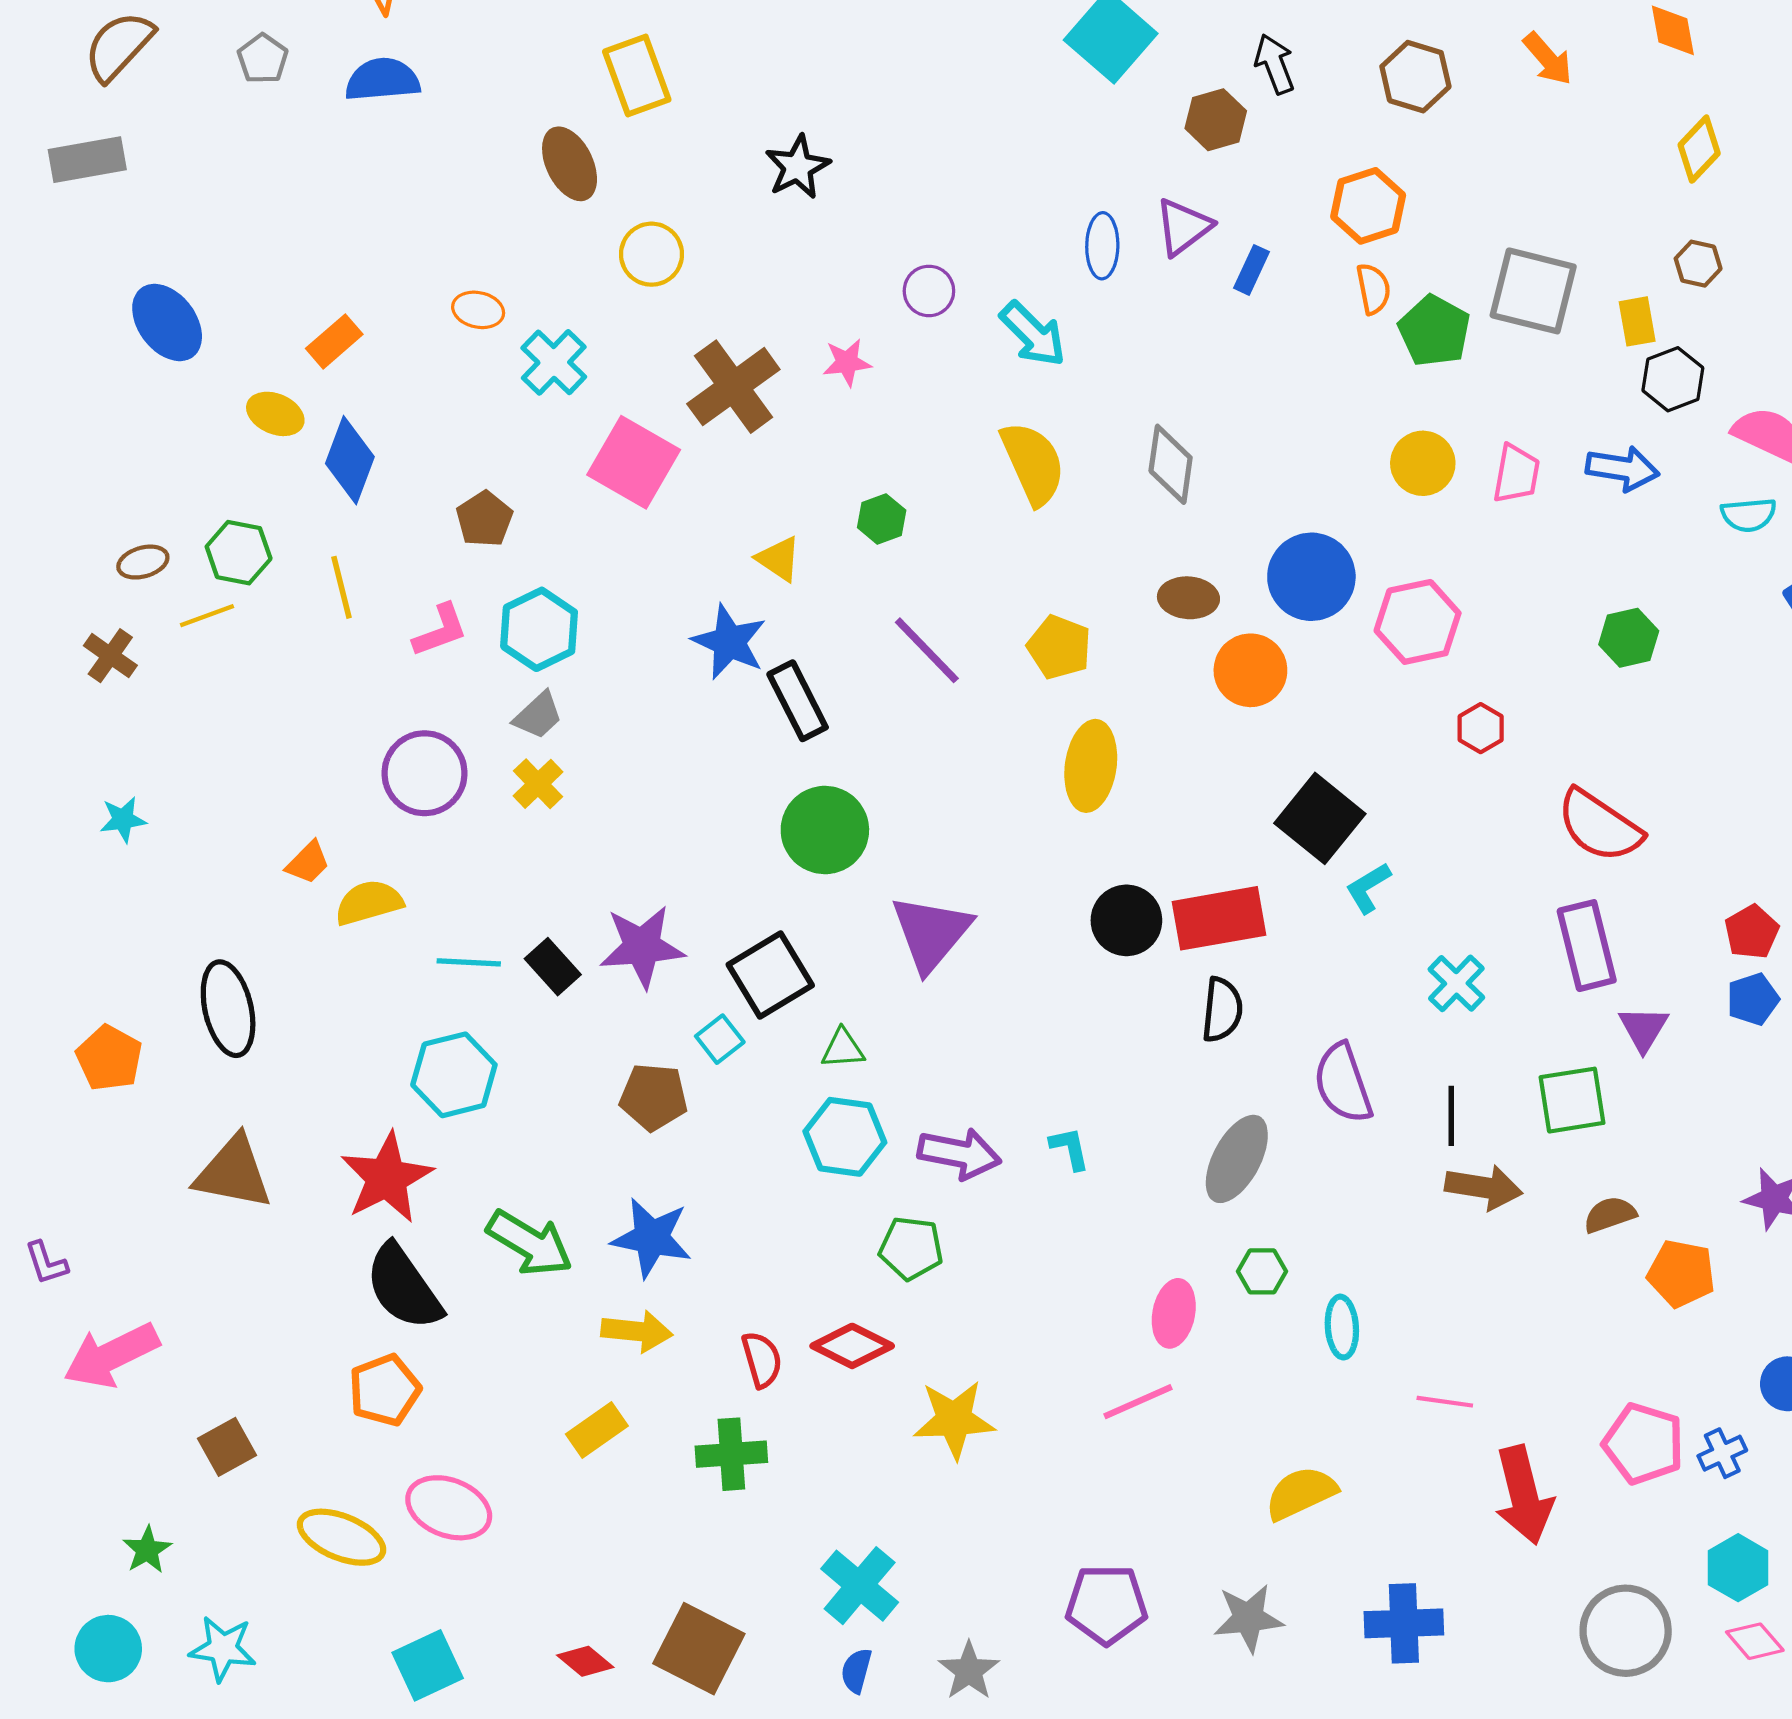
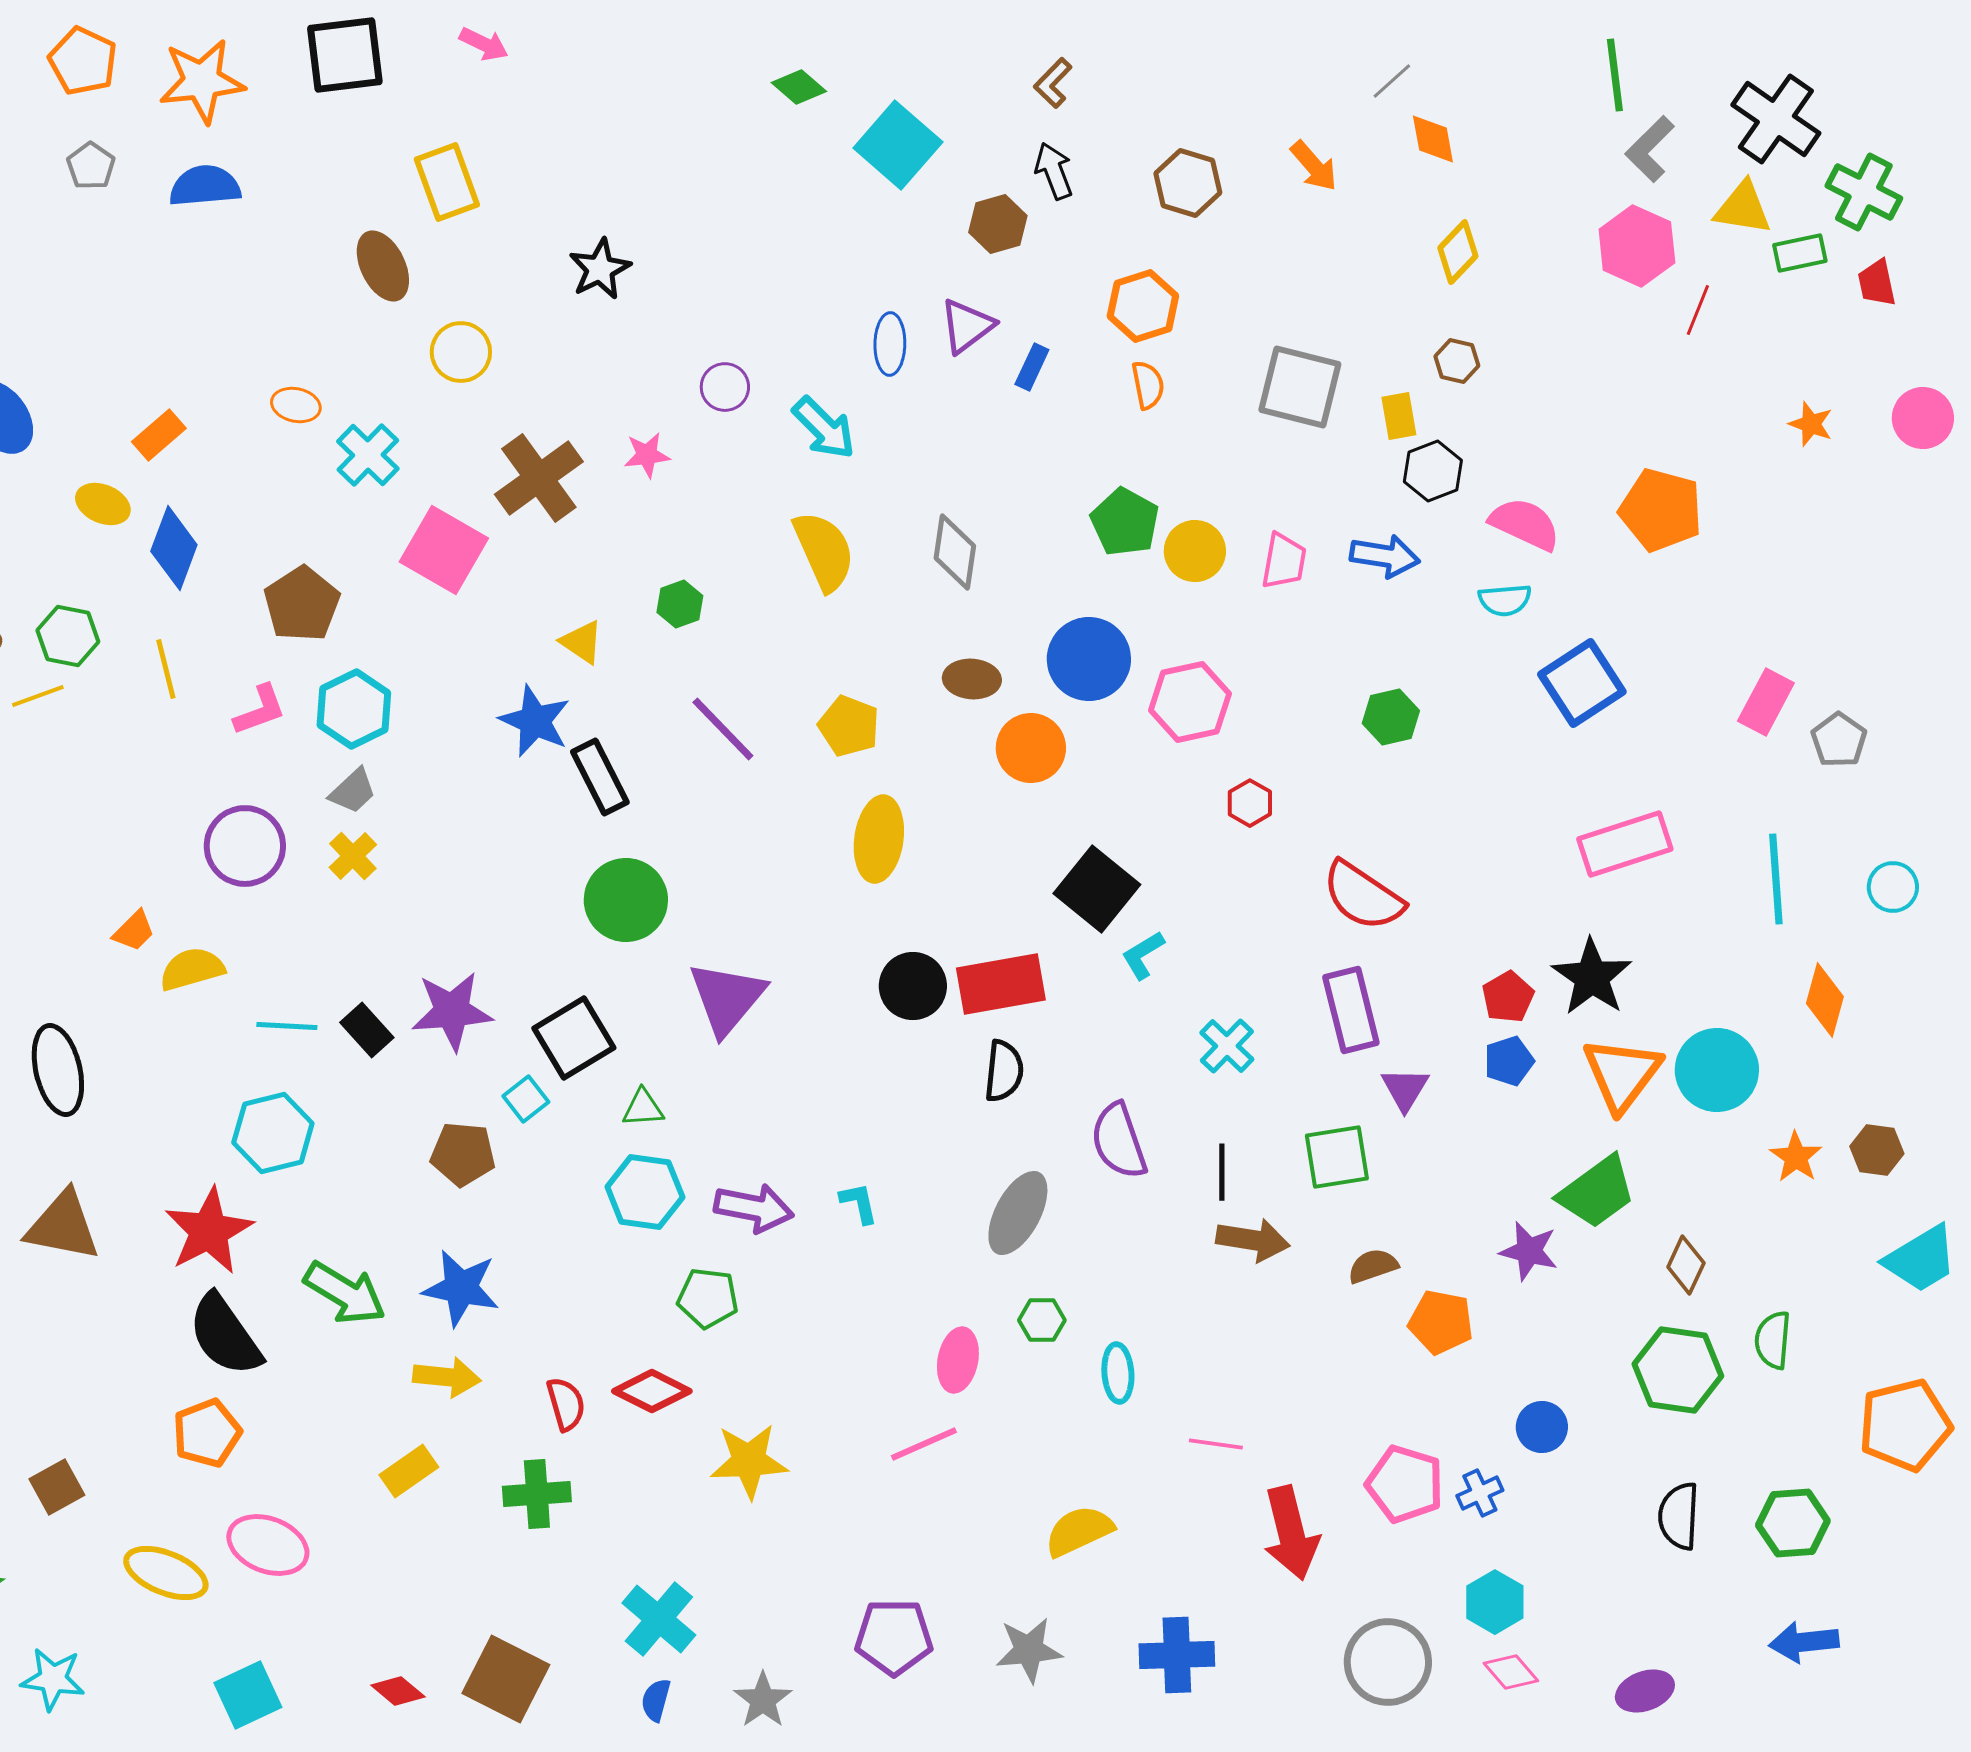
green pentagon: (1434, 331) -> (1125, 522), moved
brown pentagon: (484, 519) -> (302, 604), size x1.4

